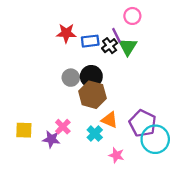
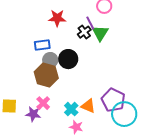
red star: (66, 33) -> (57, 18), moved
blue rectangle: (90, 41) -> (42, 45), moved
brown hexagon: (92, 95) -> (46, 75), moved
orange triangle: (110, 120) -> (88, 106), moved
pink star: (116, 155) -> (76, 127), moved

